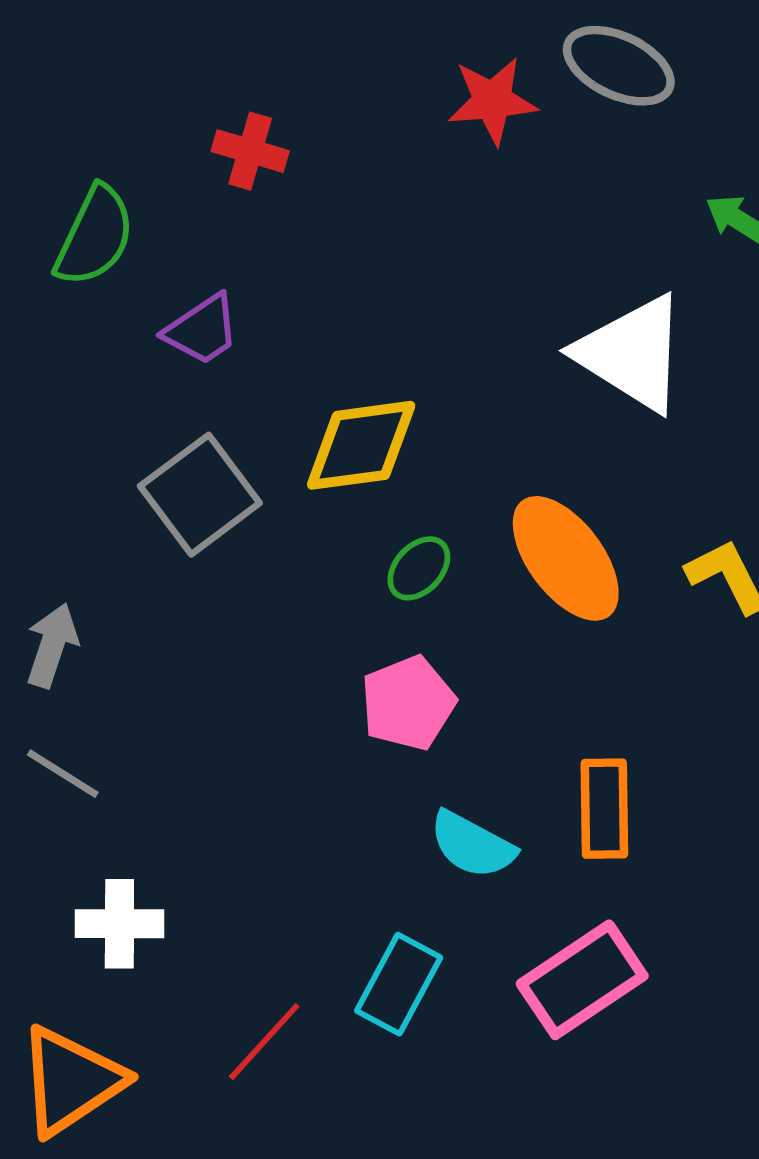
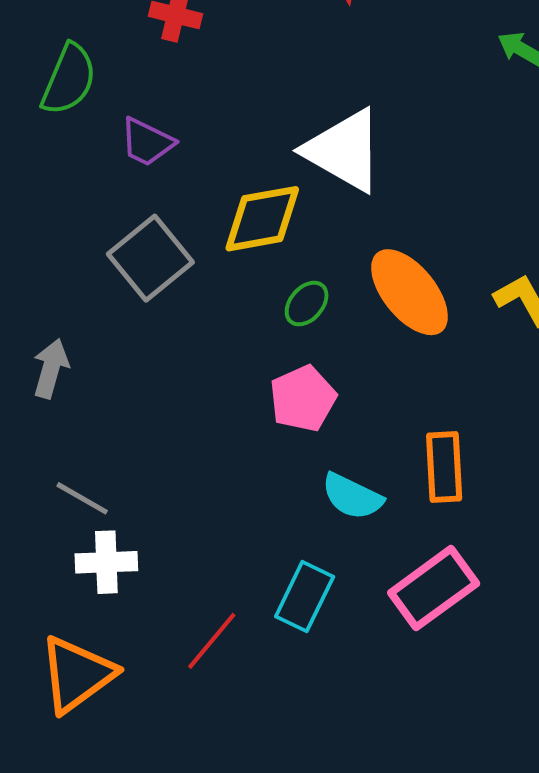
purple trapezoid: (202, 330) -> (147, 142), turned 62
white triangle: (632, 353) -> (344, 150), moved
gray line: (63, 774) -> (82, 498), moved

